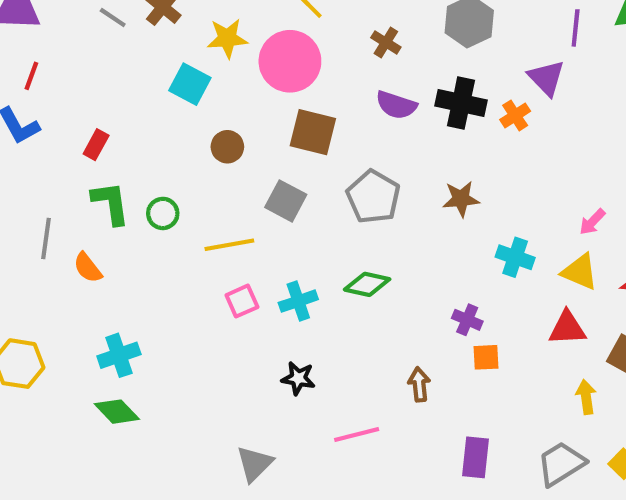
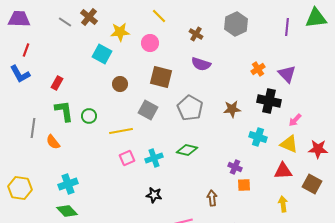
pink circle: (290, 61) -> (150, 43), size x0.6
purple triangle: (546, 78) -> (287, 74), moved
black cross: (461, 103) -> (269, 101), moved
yellow arrow: (586, 397) -> (283, 204), moved

